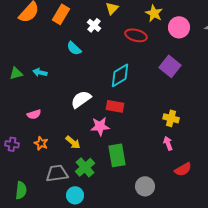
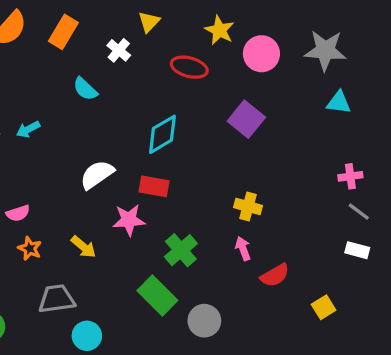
cyan arrow: (40, 72) -> (28, 129), turned -40
pink semicircle: (34, 114) -> (18, 213), moved
green rectangle: (117, 155) -> (157, 295), moved, turned -35
green cross: (85, 167) -> (181, 250), moved
red semicircle: (183, 169) -> (275, 275), moved

